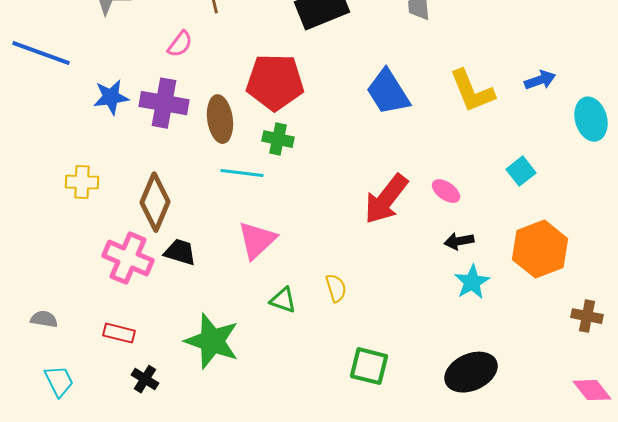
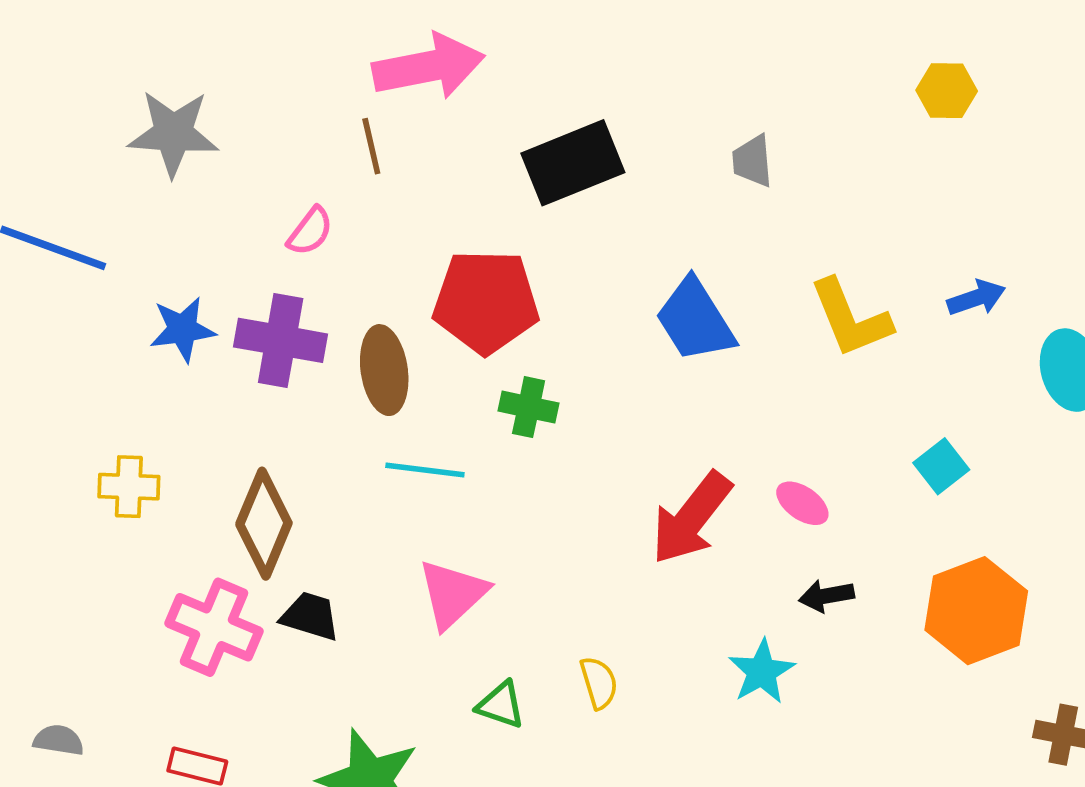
green cross: (278, 139) -> (529, 407), moved
cyan star: (472, 282) -> (762, 672), moved

